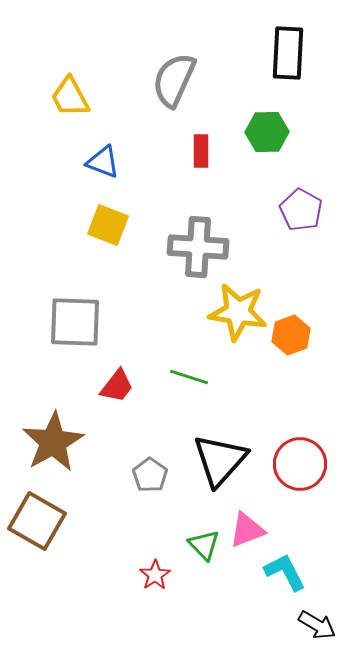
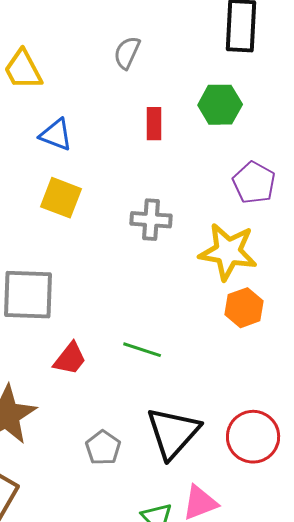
gray semicircle: (174, 80) -> (127, 53), size x0.6
gray cross: (198, 247) -> (151, 220), size x0.7
yellow star: (238, 312) -> (228, 252), moved

